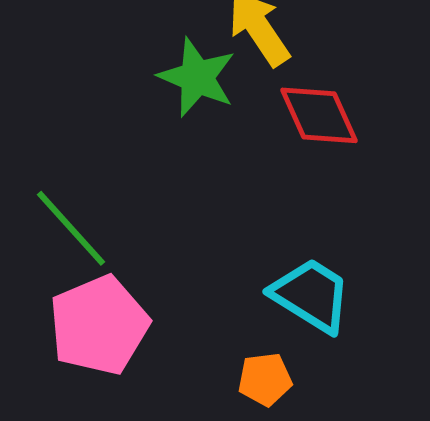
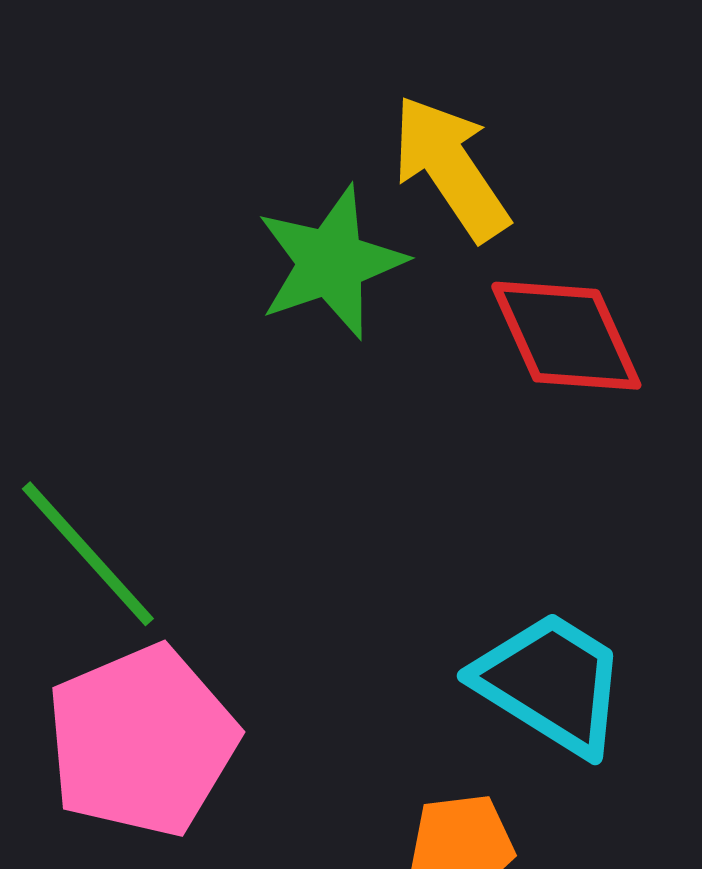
green star: (197, 77) -> (331, 262), turned 30

